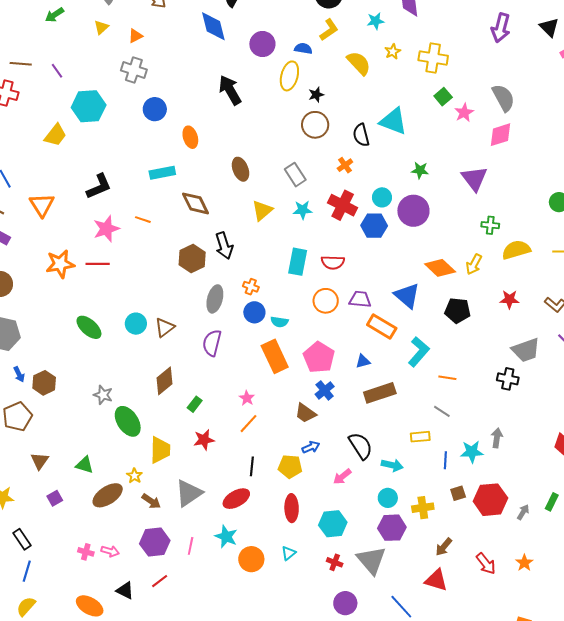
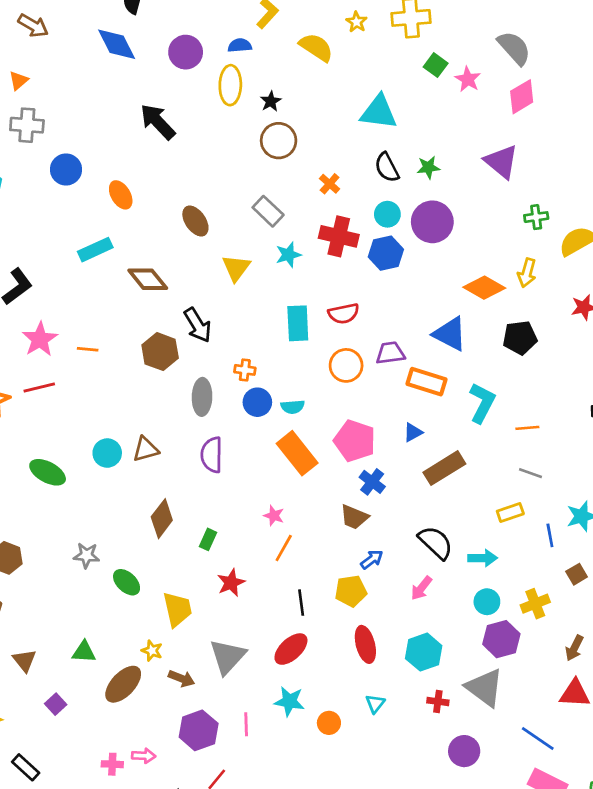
black semicircle: (361, 135) -> (387, 167), moved
orange line: (143, 220) -> (88, 349), moved
brown triangle: (165, 327) -> (146, 449), turned 35
green ellipse: (128, 421) -> (127, 582), size x0.7
orange circle: (251, 559) -> (329, 723), size x0.7

